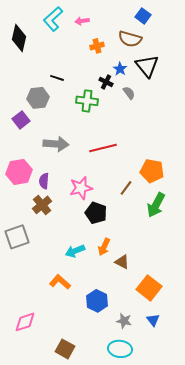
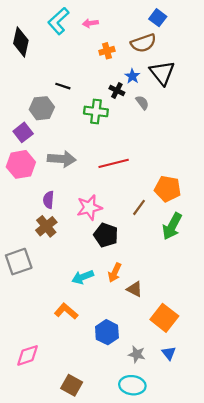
brown semicircle: (130, 39) -> (143, 43), turned -35
pink hexagon: (19, 172) -> (21, 164), moved

